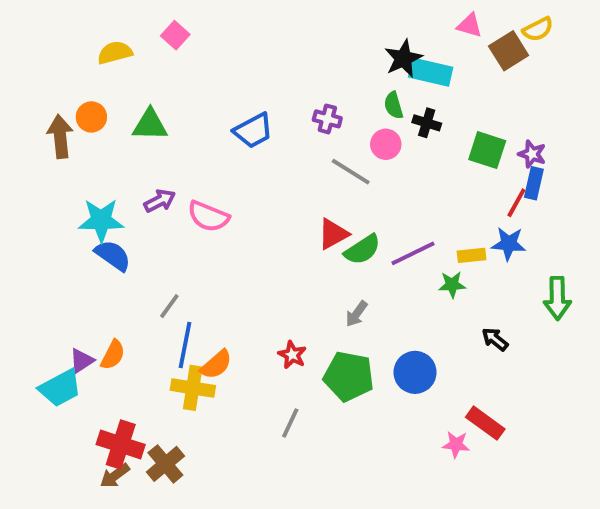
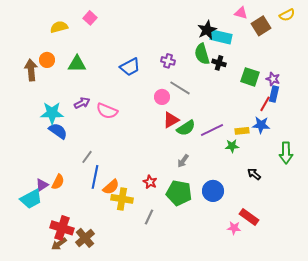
yellow semicircle: (538, 29) -> (287, 15), moved
green semicircle: (394, 105) -> (202, 54), size x1.5
pink circle: (386, 144) -> (162, 97), moved
yellow cross: (193, 388) -> (122, 199), moved

